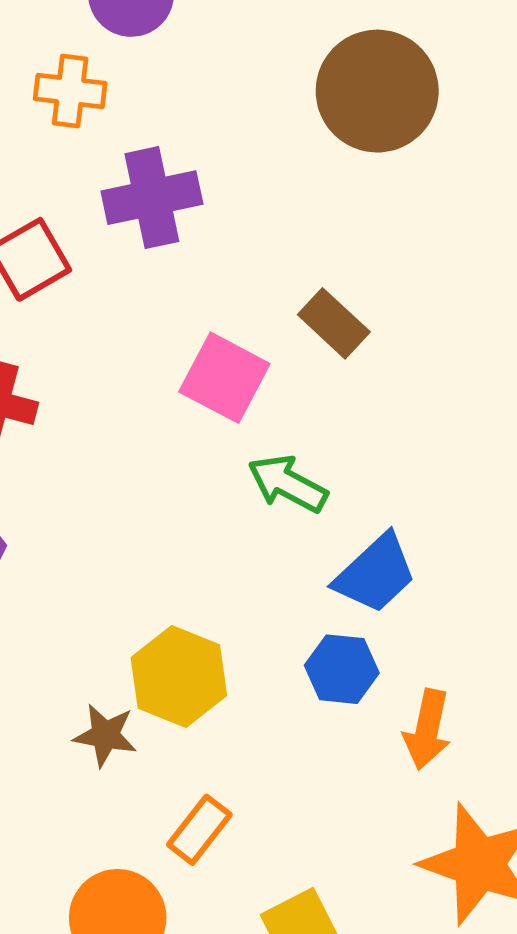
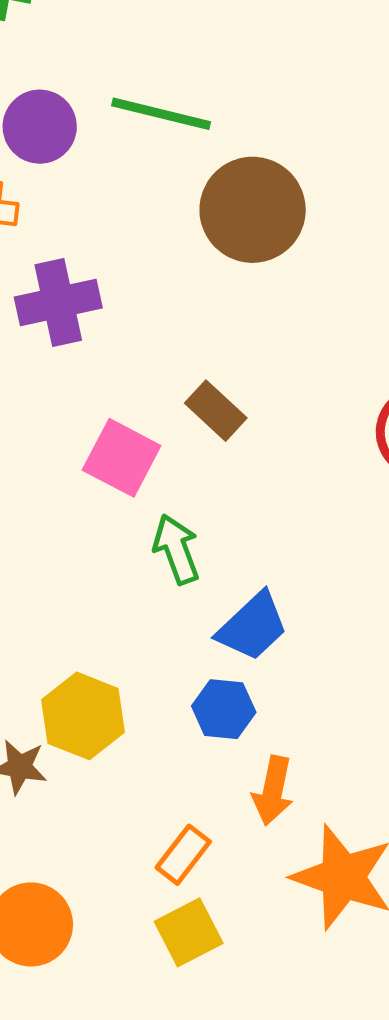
green arrow: (288, 484) -> (176, 549), turned 42
orange arrow: (427, 729) -> (273, 791), moved
orange rectangle: (199, 830) -> (183, 855), moved

